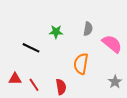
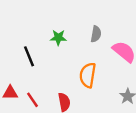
black line: (31, 48) -> (29, 56), turned 42

